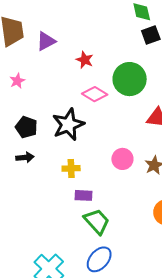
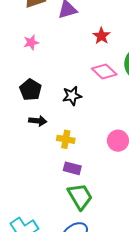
black star: (68, 125) -> (72, 96), size x0.6
black arrow: (25, 157) -> (38, 121), moved

